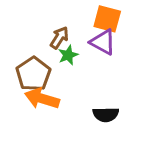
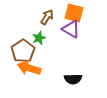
brown arrow: (59, 38) -> (47, 17), moved
green star: (68, 55) -> (39, 38), moved

